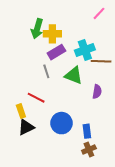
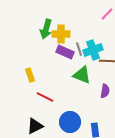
purple rectangle: (56, 52) -> (65, 52), turned 54
gray line: (46, 71) -> (79, 49), moved
yellow rectangle: (21, 111) -> (30, 75), moved

